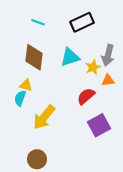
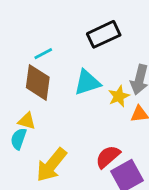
cyan line: (38, 22) -> (43, 54), moved, turned -48
red semicircle: (86, 96) -> (108, 157), moved

